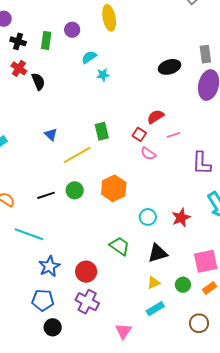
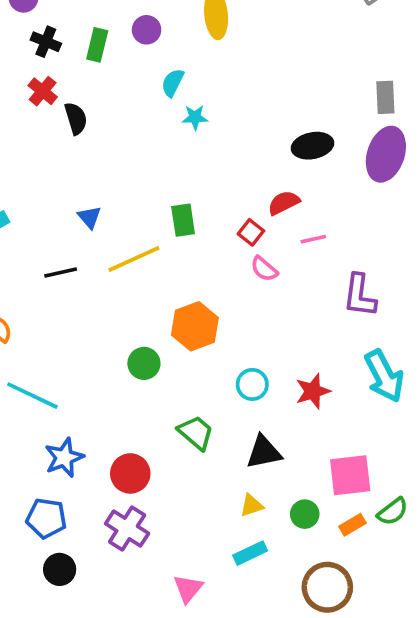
cyan semicircle: (89, 57) -> (173, 83), turned -35
black ellipse: (169, 67) -> (313, 146), moved
green circle: (75, 190) -> (144, 363), moved
black line: (46, 195) -> (61, 272), moved
brown circle: (199, 323) -> (327, 587), size x1.4

